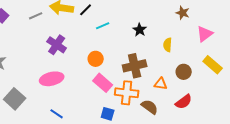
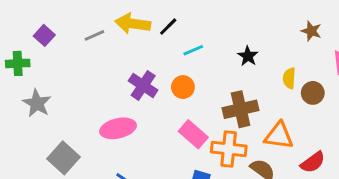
purple cross: (57, 45) -> (143, 86), moved
orange circle: (96, 59) -> (183, 87), moved
brown circle: (184, 72) -> (313, 93), moved
orange triangle: (161, 84) -> (279, 136), size x1.5

